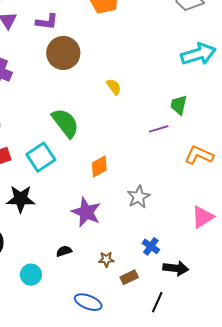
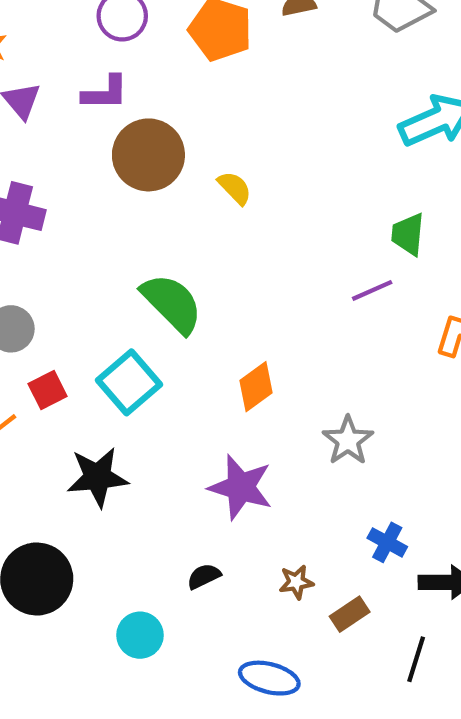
yellow semicircle: (114, 87) -> (235, 188), moved

